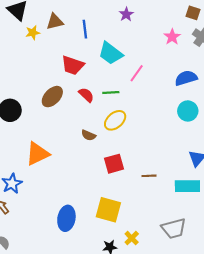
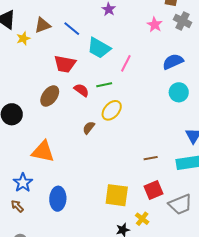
blue line: (85, 29) -> (72, 29), turned -36
brown semicircle: (89, 135) -> (89, 128), turned 112
orange triangle: (37, 154) -> (43, 151), turned 45
red square: (114, 164) -> (153, 190), moved
blue ellipse: (66, 218) -> (58, 199), moved

